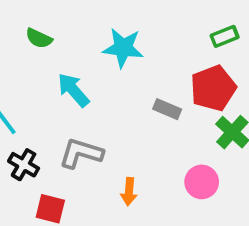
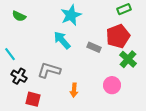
green semicircle: (39, 38) -> (19, 16), moved
cyan star: (123, 48) -> (71, 15), turned -30
cyan arrow: (73, 90) -> (62, 40), moved

